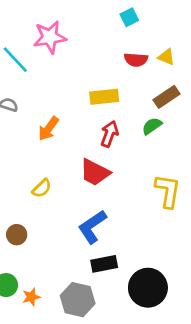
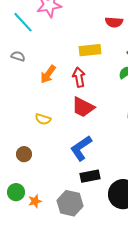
red arrow: (109, 134) -> (79, 77), moved, turned -30
yellow semicircle: (42, 188) -> (43, 119), turned 63

